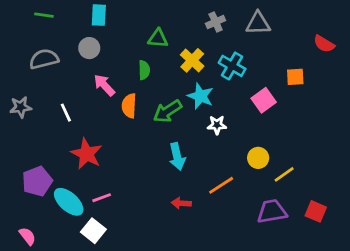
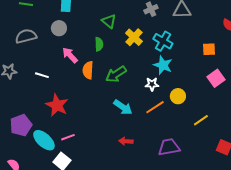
green triangle: (158, 38) -> (109, 21), turned 35
cyan star: (200, 96) -> (163, 65), moved
pink square: (264, 100) -> (216, 78), moved
white line: (66, 113) -> (42, 75), turned -48
cyan arrow: (177, 157) -> (123, 107), turned -42
yellow circle: (258, 158) -> (178, 96), moved
orange line: (221, 185) -> (155, 107), moved
purple trapezoid: (272, 211) -> (169, 147), moved

